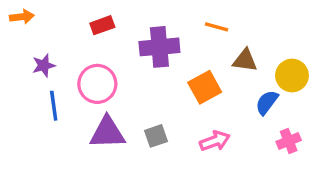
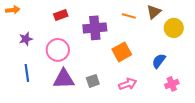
brown triangle: (245, 60) -> (154, 12), moved, turned -49
yellow circle: (292, 76) -> (174, 28), moved
blue line: (54, 106) -> (27, 73), moved

